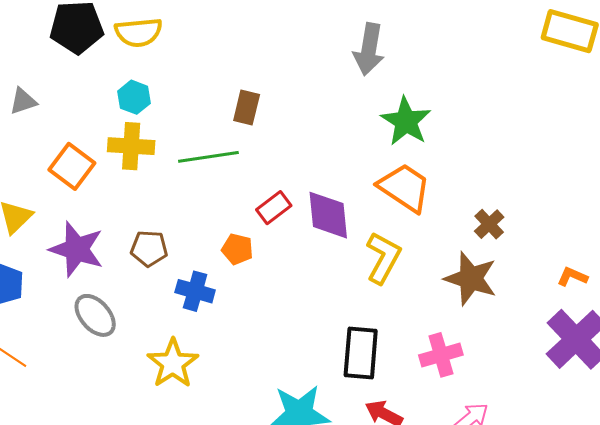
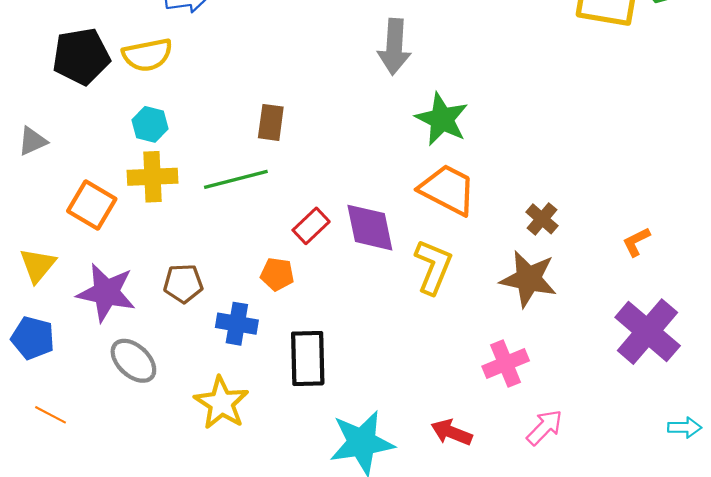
orange L-shape: (572, 277) -> (636, 242), moved, turned -44
black rectangle: (361, 353) -> (308, 358), moved

